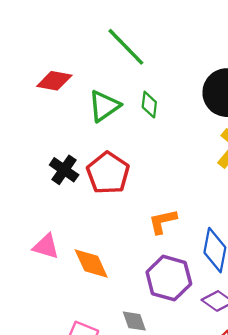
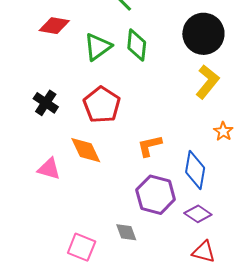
green diamond: (149, 105) -> (137, 45), size x1.4
black cross: (64, 170) -> (46, 103), moved
orange diamond: (91, 263) -> (86, 150), moved

